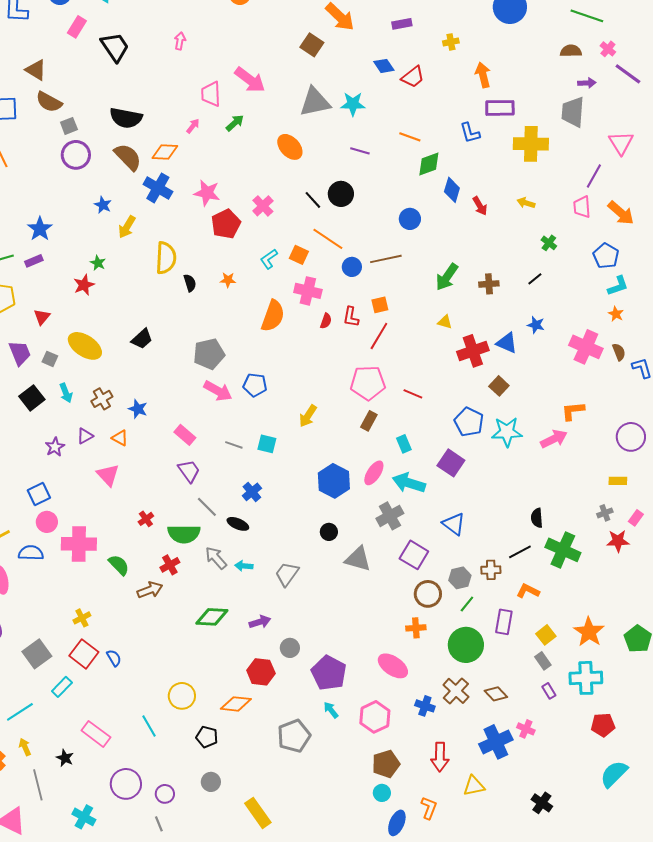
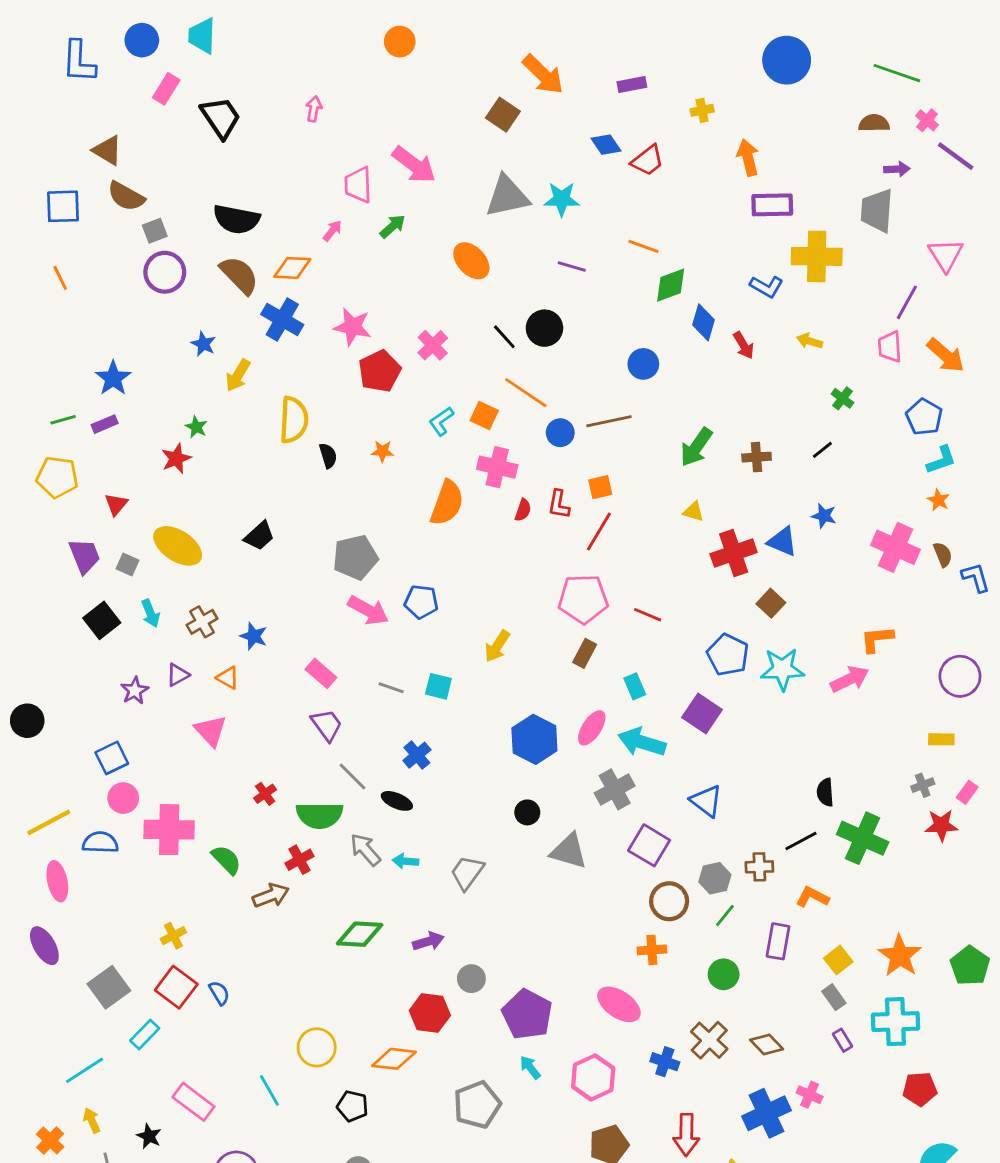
blue L-shape: (470, 133) -> (767, 287), moved, turned -45
green circle: (466, 645) -> (724, 974), size x0.6

